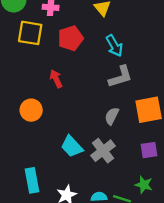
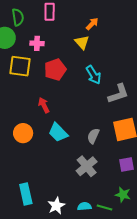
gray L-shape: (121, 77) -> (118, 94), moved
cyan trapezoid: (72, 146) -> (58, 133), moved

